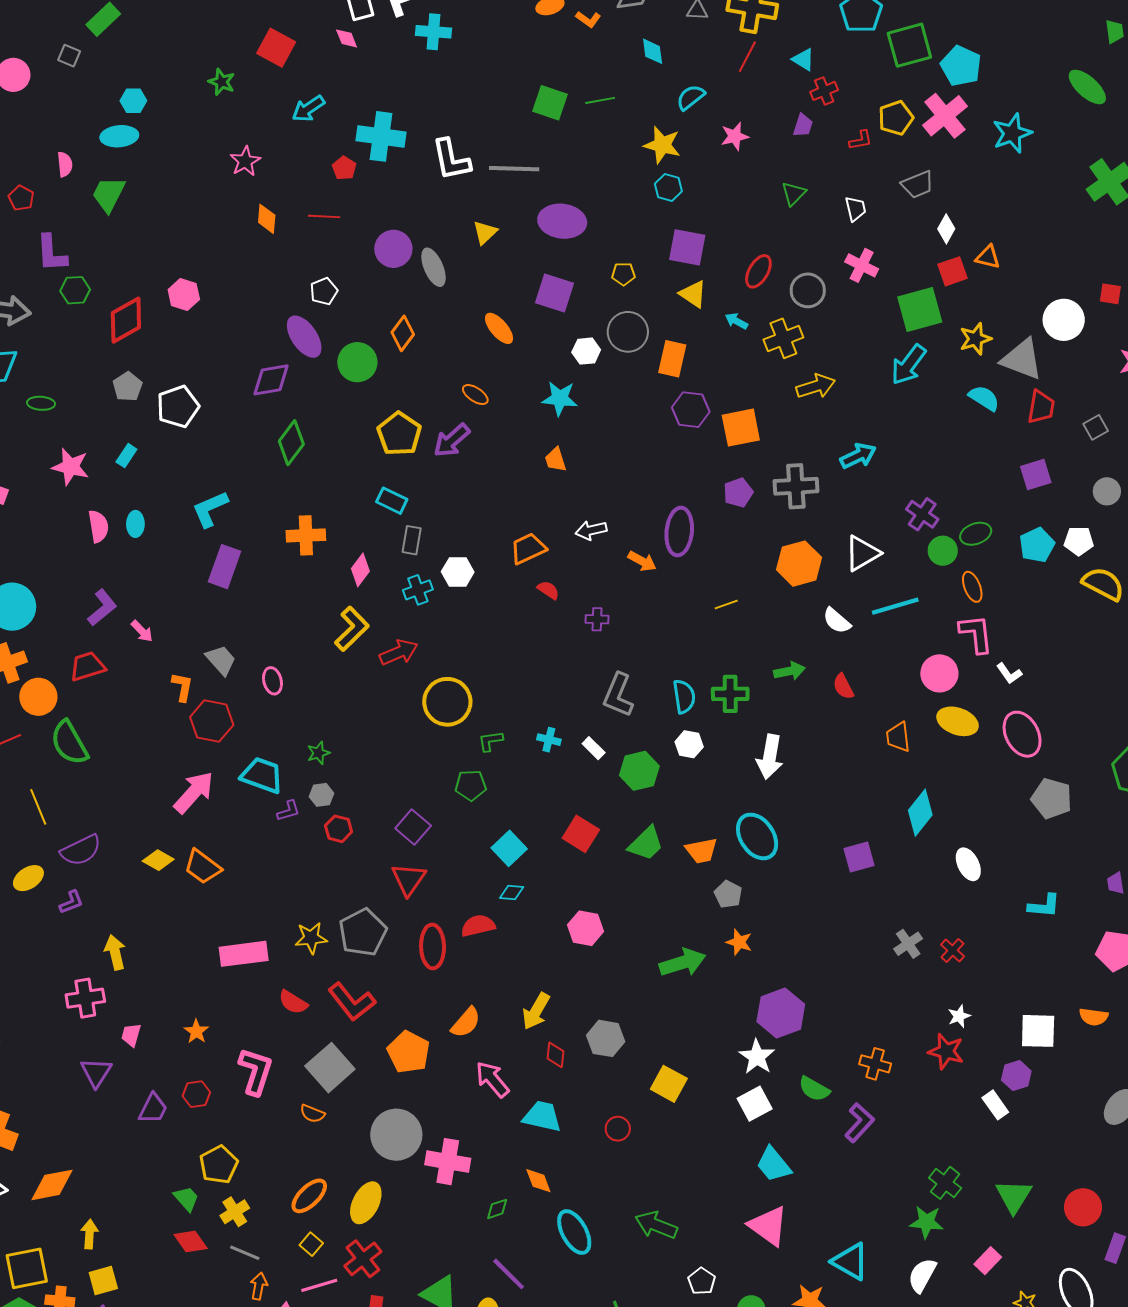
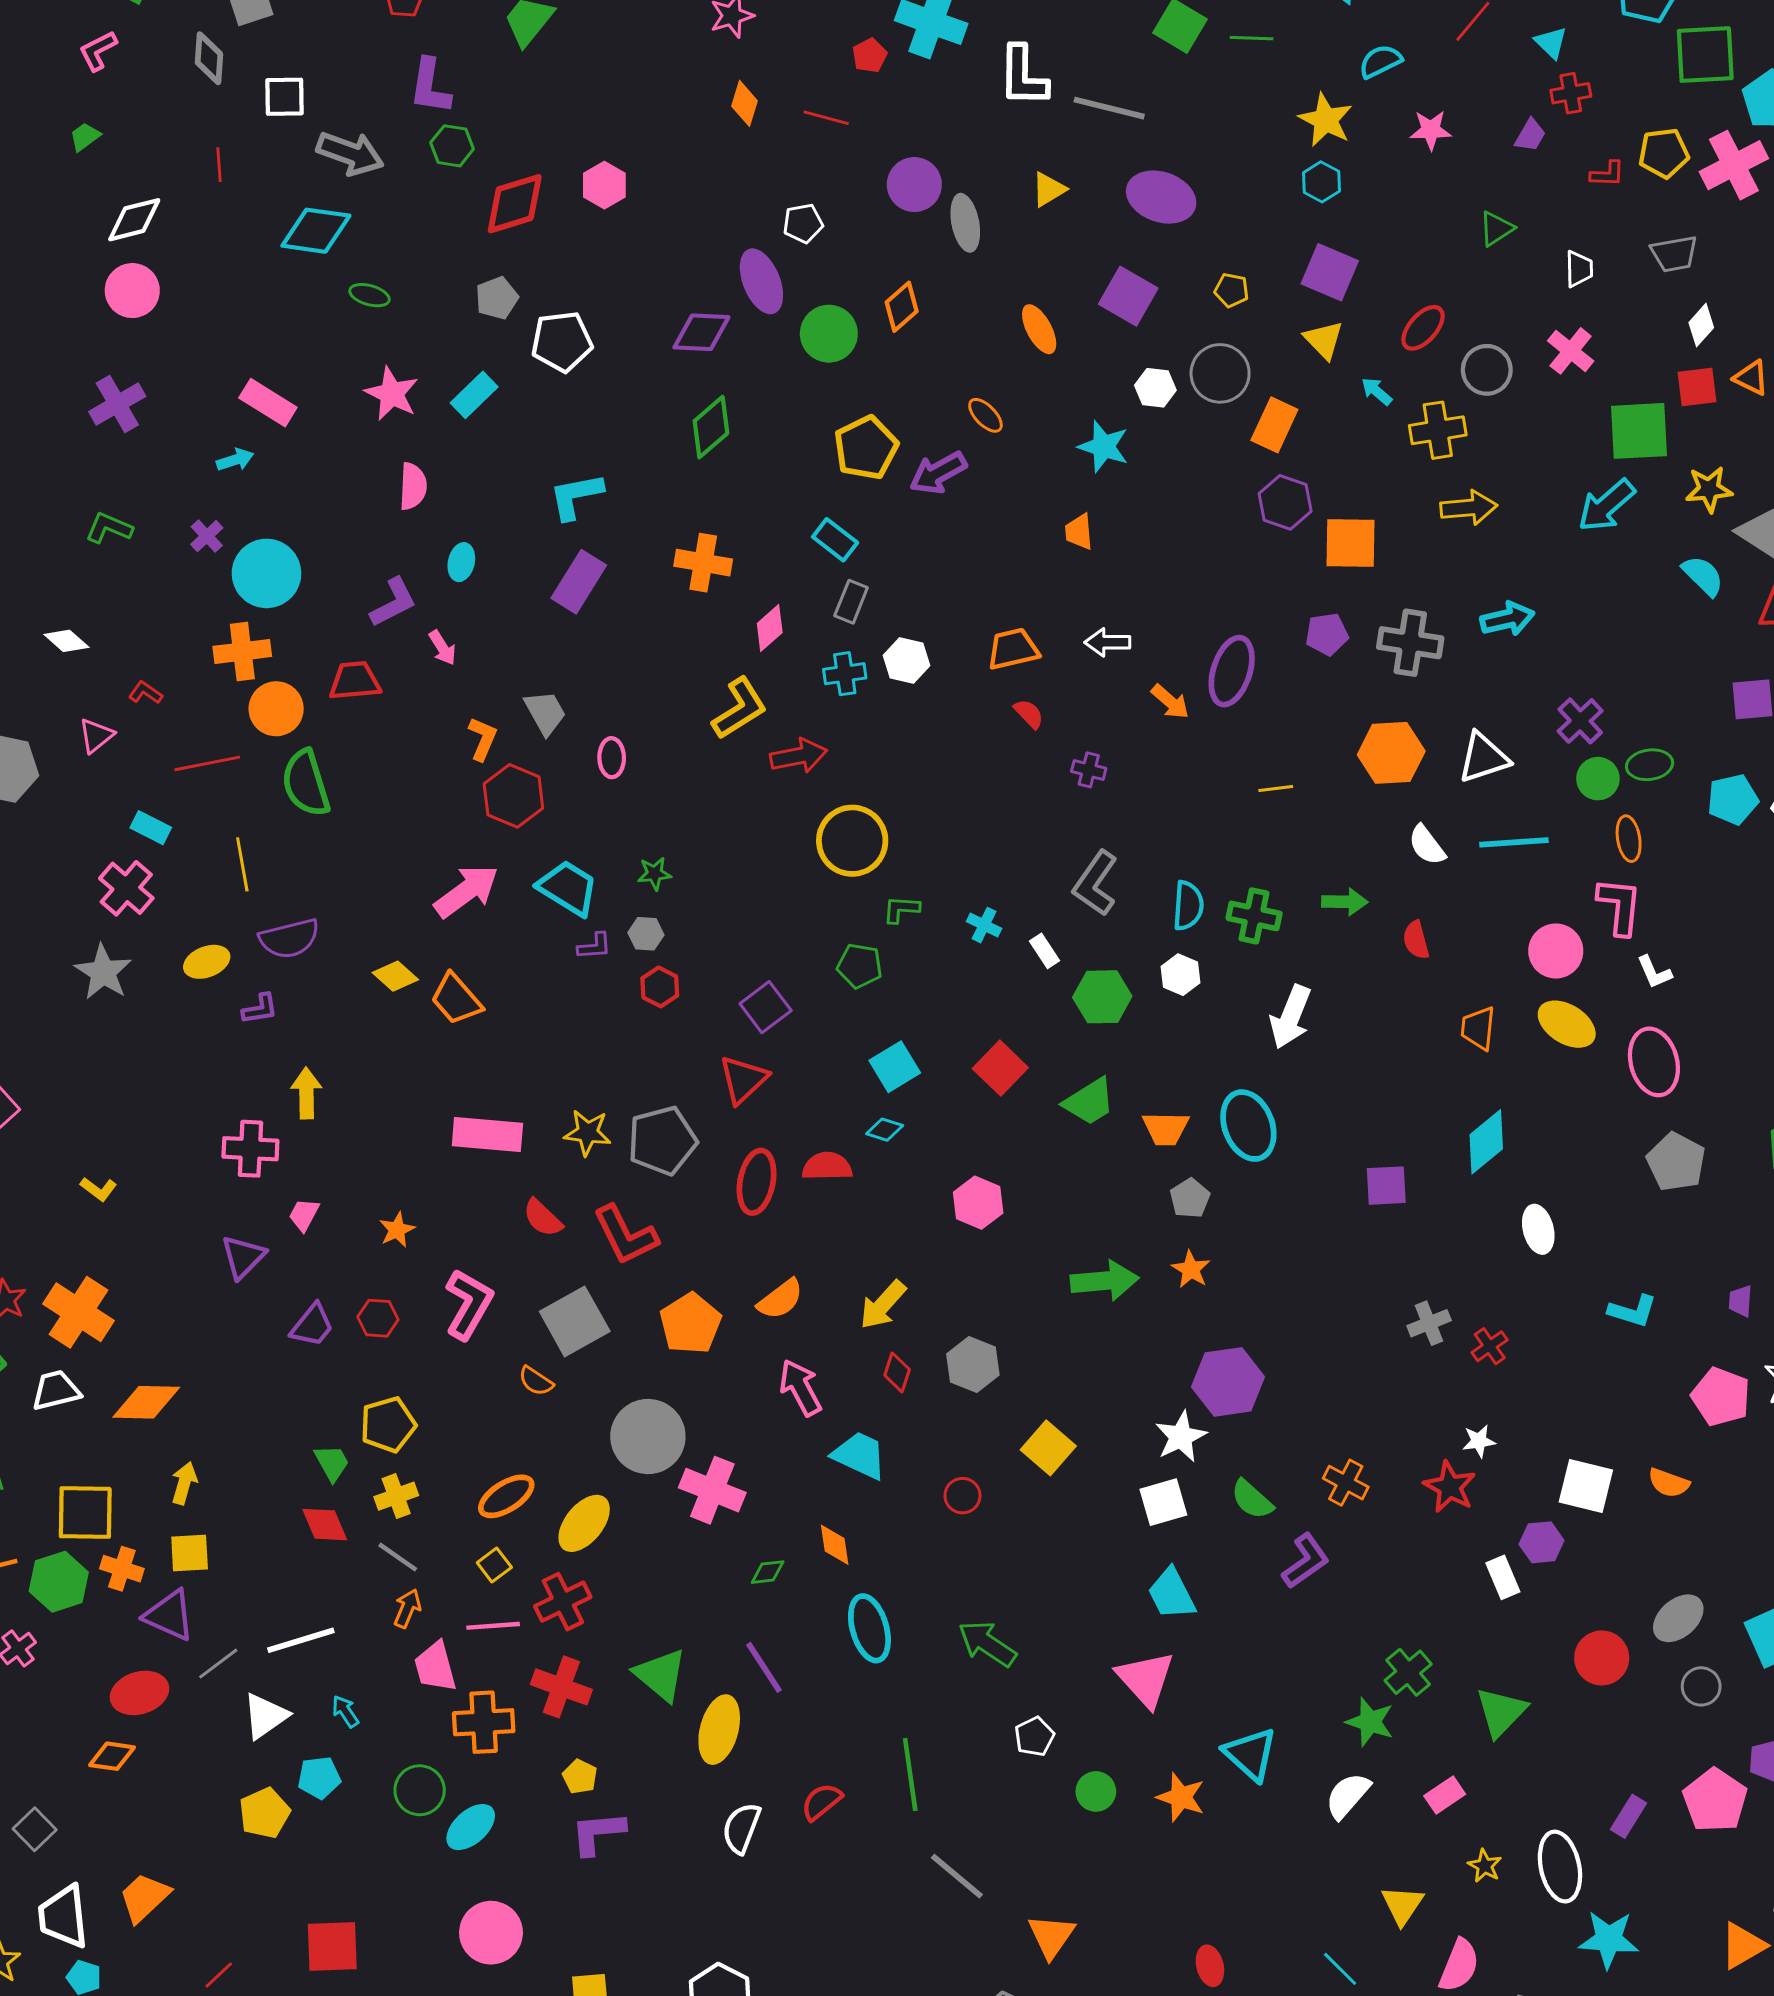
cyan rectangle: (126, 456) -> (474, 395), size x1.4
cyan ellipse: (135, 524) -> (461, 562), moved
red circle: (1083, 1207) -> (1602, 1658), moved

